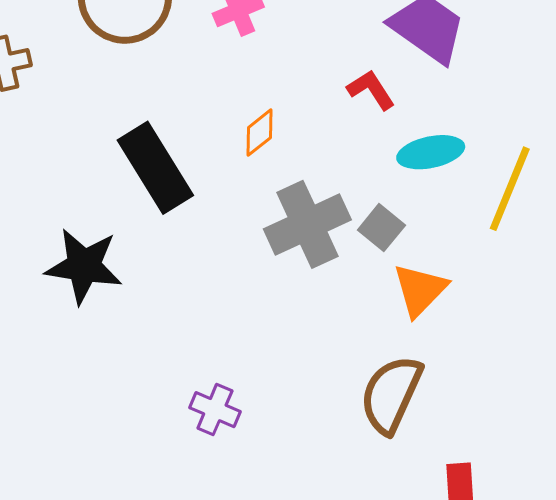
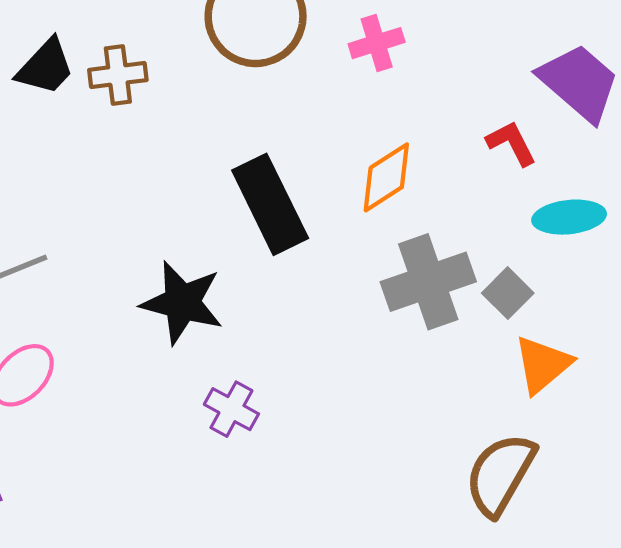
orange diamond: (259, 133) -> (386, 177), size x1.4
purple cross: (215, 410) -> (231, 409), moved

